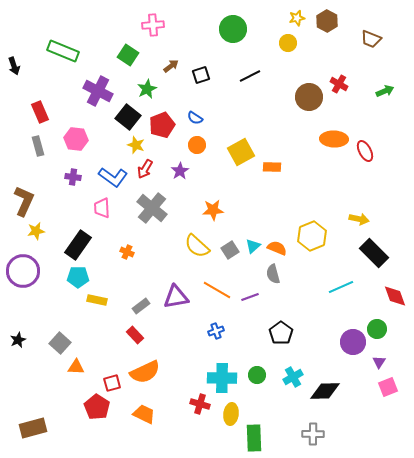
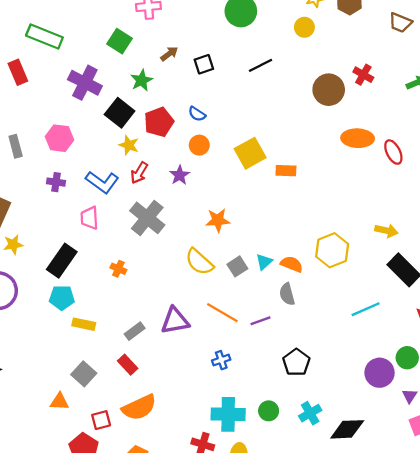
red rectangle: (40, 112) -> (18, 72), moved
gray square: (60, 343) -> (84, 374), moved

